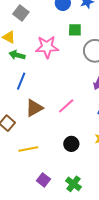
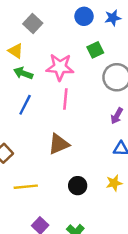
green square: (75, 30) -> (95, 50), turned -32
pink line: (66, 106) -> (65, 99), moved, turned -48
brown triangle: (34, 108) -> (59, 144), moved

